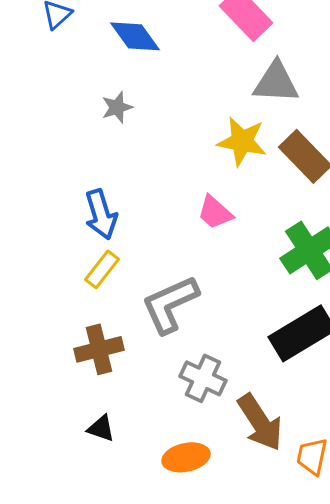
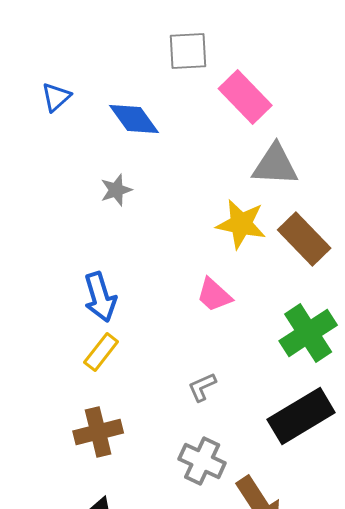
gray L-shape: (170, 304) -> (202, 387), moved, size x0.5

